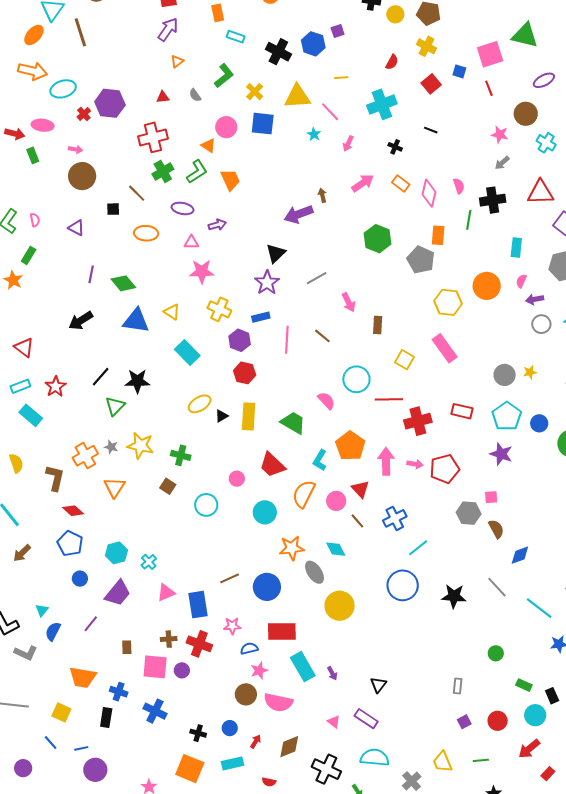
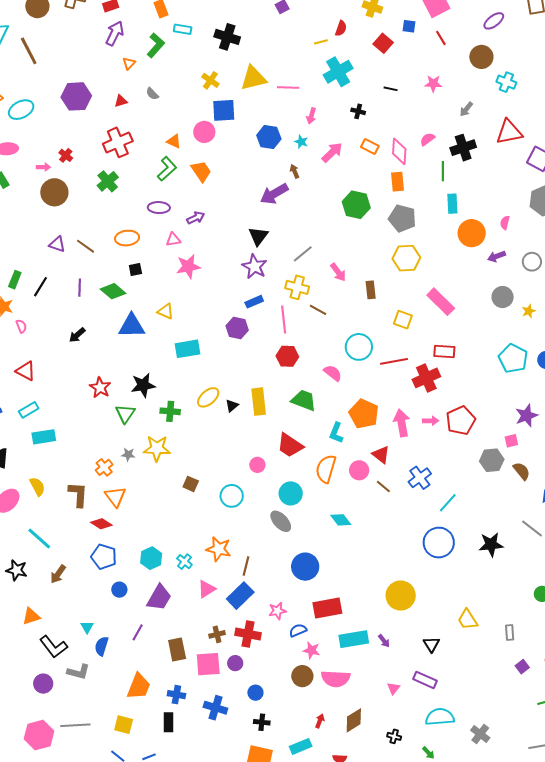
blue hexagon: (313, 44) -> (269, 137), moved
green L-shape: (224, 76) -> (156, 45), moved
yellow line: (341, 78) -> (321, 42), moved
purple hexagon: (110, 103) -> (76, 96), moved
pink line: (330, 112) -> (288, 88), turned -35
red cross: (84, 114) -> (66, 155), moved
pink circle: (226, 127) -> (204, 132), moved
cyan star: (314, 134) -> (301, 142), moved
pink star: (500, 134) -> (433, 84), moved
green cross: (163, 171) -> (108, 181), moved
pink semicircle: (459, 186) -> (427, 139), turned -98
brown line: (137, 193) -> (86, 246), moved
black square: (113, 209) -> (135, 269), moved
pink semicircle: (35, 220) -> (21, 326), moved
orange rectangle: (438, 235) -> (398, 182), moved
cyan rectangle: (516, 247) -> (452, 204), moved
purple arrow: (535, 299) -> (496, 256), moved
yellow hexagon: (448, 302) -> (406, 258), moved
yellow cross: (219, 309) -> (297, 287), moved
black arrow: (81, 321) -> (77, 335), size x0.7
cyan rectangle: (187, 353) -> (188, 349), turned -45
red hexagon: (245, 373) -> (287, 356), moved
gray circle: (505, 375) -> (503, 297), moved
black line: (101, 377) -> (40, 287), moved
red star: (56, 387) -> (100, 387), moved
red rectangle: (462, 411) -> (444, 352), moved
cyan rectangle: (31, 415) -> (44, 437), turned -40
purple star: (501, 454) -> (526, 416), moved, turned -30
green cross: (181, 455) -> (170, 411), moved
orange cross: (85, 456) -> (104, 467), size x0.7
orange triangle: (114, 487) -> (115, 497), moved
orange star: (292, 548) -> (219, 549), moved, turned 30
cyan diamond: (336, 549) -> (341, 520), moved
gray ellipse: (314, 572) -> (281, 521), moved
brown line: (230, 578) -> (246, 566), moved, turned -42
blue rectangle: (198, 605) -> (240, 596), turned 64
yellow circle: (340, 606) -> (401, 596), moved
brown rectangle: (127, 647) -> (177, 649), size x1.6
cyan rectangle: (303, 667) -> (354, 639), turned -60
pink star: (259, 671) -> (311, 650), turned -30
orange trapezoid: (83, 677) -> (139, 686), turned -68
pink triangle: (334, 722) -> (394, 688), turned 40
blue circle: (230, 728) -> (255, 693), moved
yellow trapezoid: (443, 762) -> (468, 620), moved
black cross: (326, 769) -> (394, 736), size x0.5

